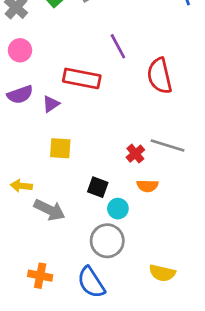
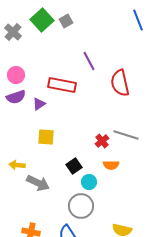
pink circle: (20, 50) -> (16, 75), moved
black square: (98, 187) -> (74, 166), turned 35

